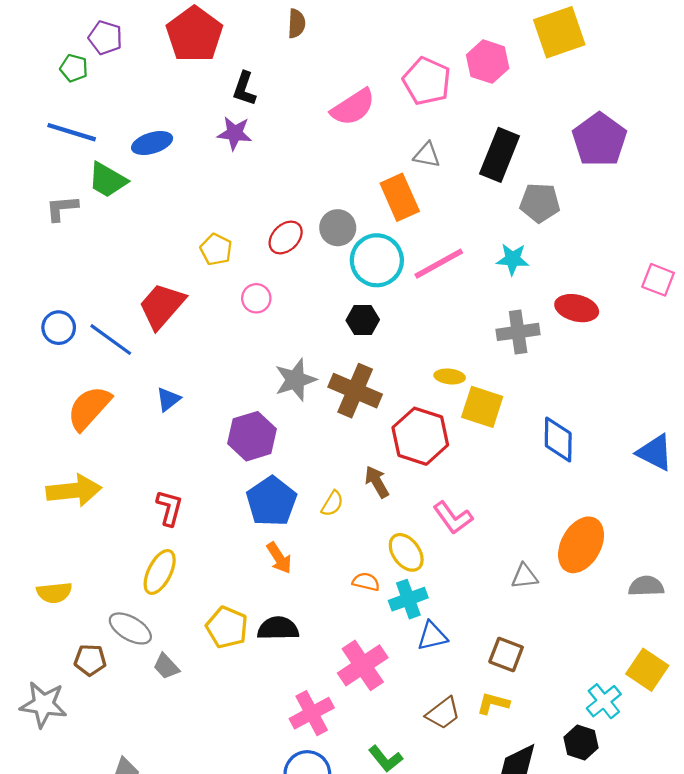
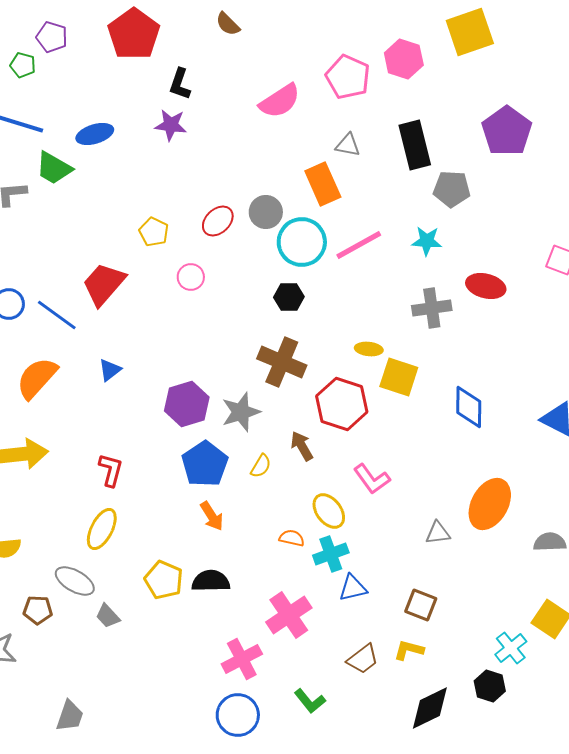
brown semicircle: (296, 24) -> (228, 24), turned 132
black rectangle: (500, 155) -> (415, 145), turned -36
gray star: (295, 380) -> (241, 412), moved

